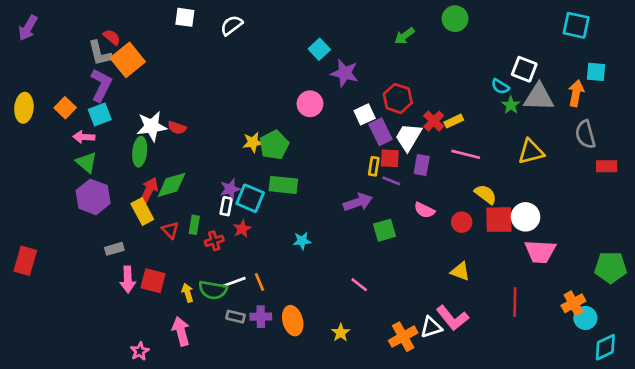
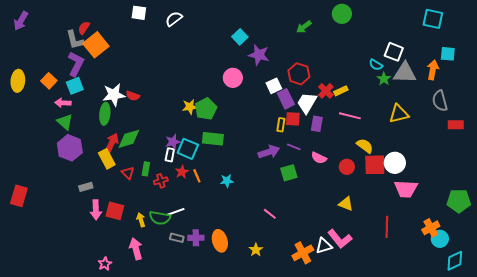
red semicircle: (112, 37) -> (84, 28), turned -96
purple line: (391, 181) -> (294, 147), moved
orange line: (259, 282) -> (197, 176), moved

